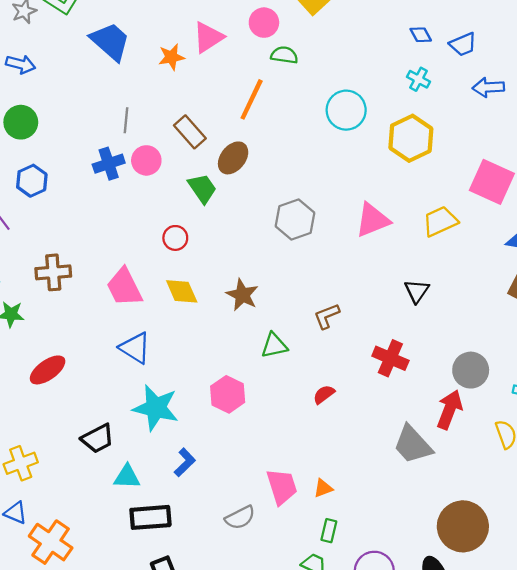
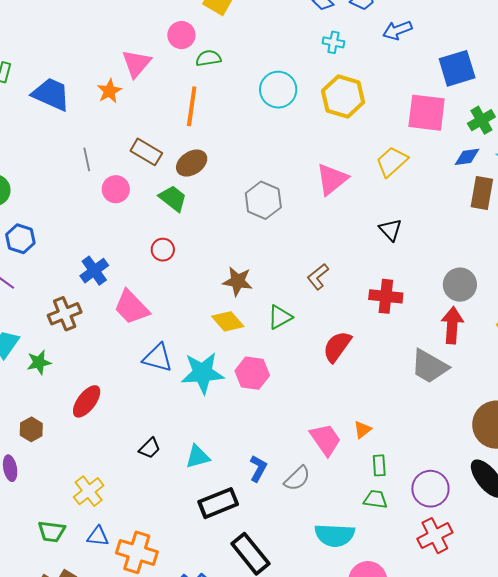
brown ellipse: (233, 158) -> (192, 163), turned 36
blue cross: (109, 164) -> (94, 271), moved
yellow diamond: (182, 291) -> (228, 321), moved
red semicircle: (324, 394) -> (337, 347), size x1.6
cyan star: (156, 408) -> (203, 373), moved
black trapezoid: (98, 439) -> (150, 448), size x0.7
blue L-shape: (185, 462) -> (258, 468), moved
cyan triangle: (127, 477) -> (198, 457), moved

